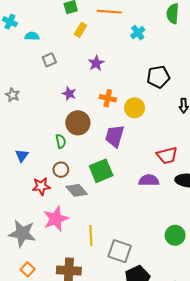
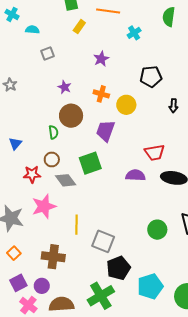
purple star: (96, 63) -> (101, 59), moved

